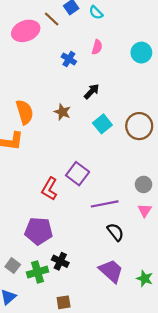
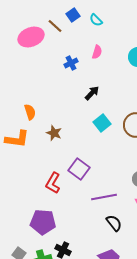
blue cross: (69, 59) -> (71, 63), turned 32
orange semicircle: (25, 112) -> (30, 112), size x0.7
brown star: (62, 112) -> (54, 133), moved

